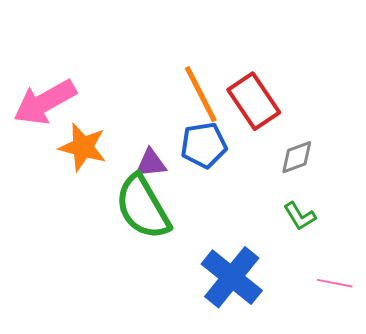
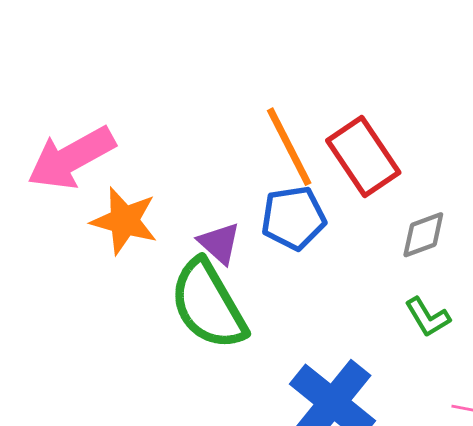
purple triangle: (151, 163) -> (219, 243), turned 48

